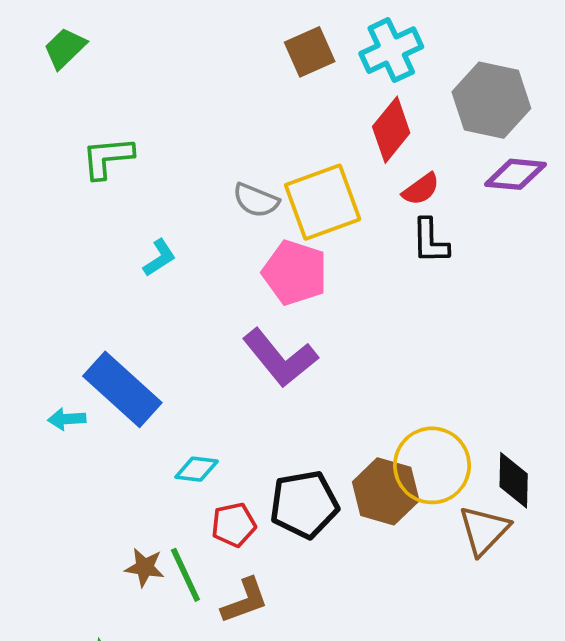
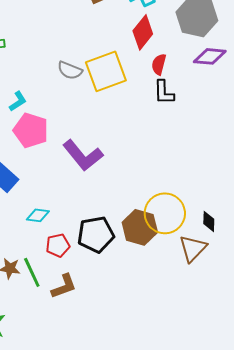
red semicircle: (421, 189) -> (159, 64), turned 140
pink pentagon: (295, 273) -> (31, 130), moved
black diamond: (514, 480) -> (209, 221), size x0.7

